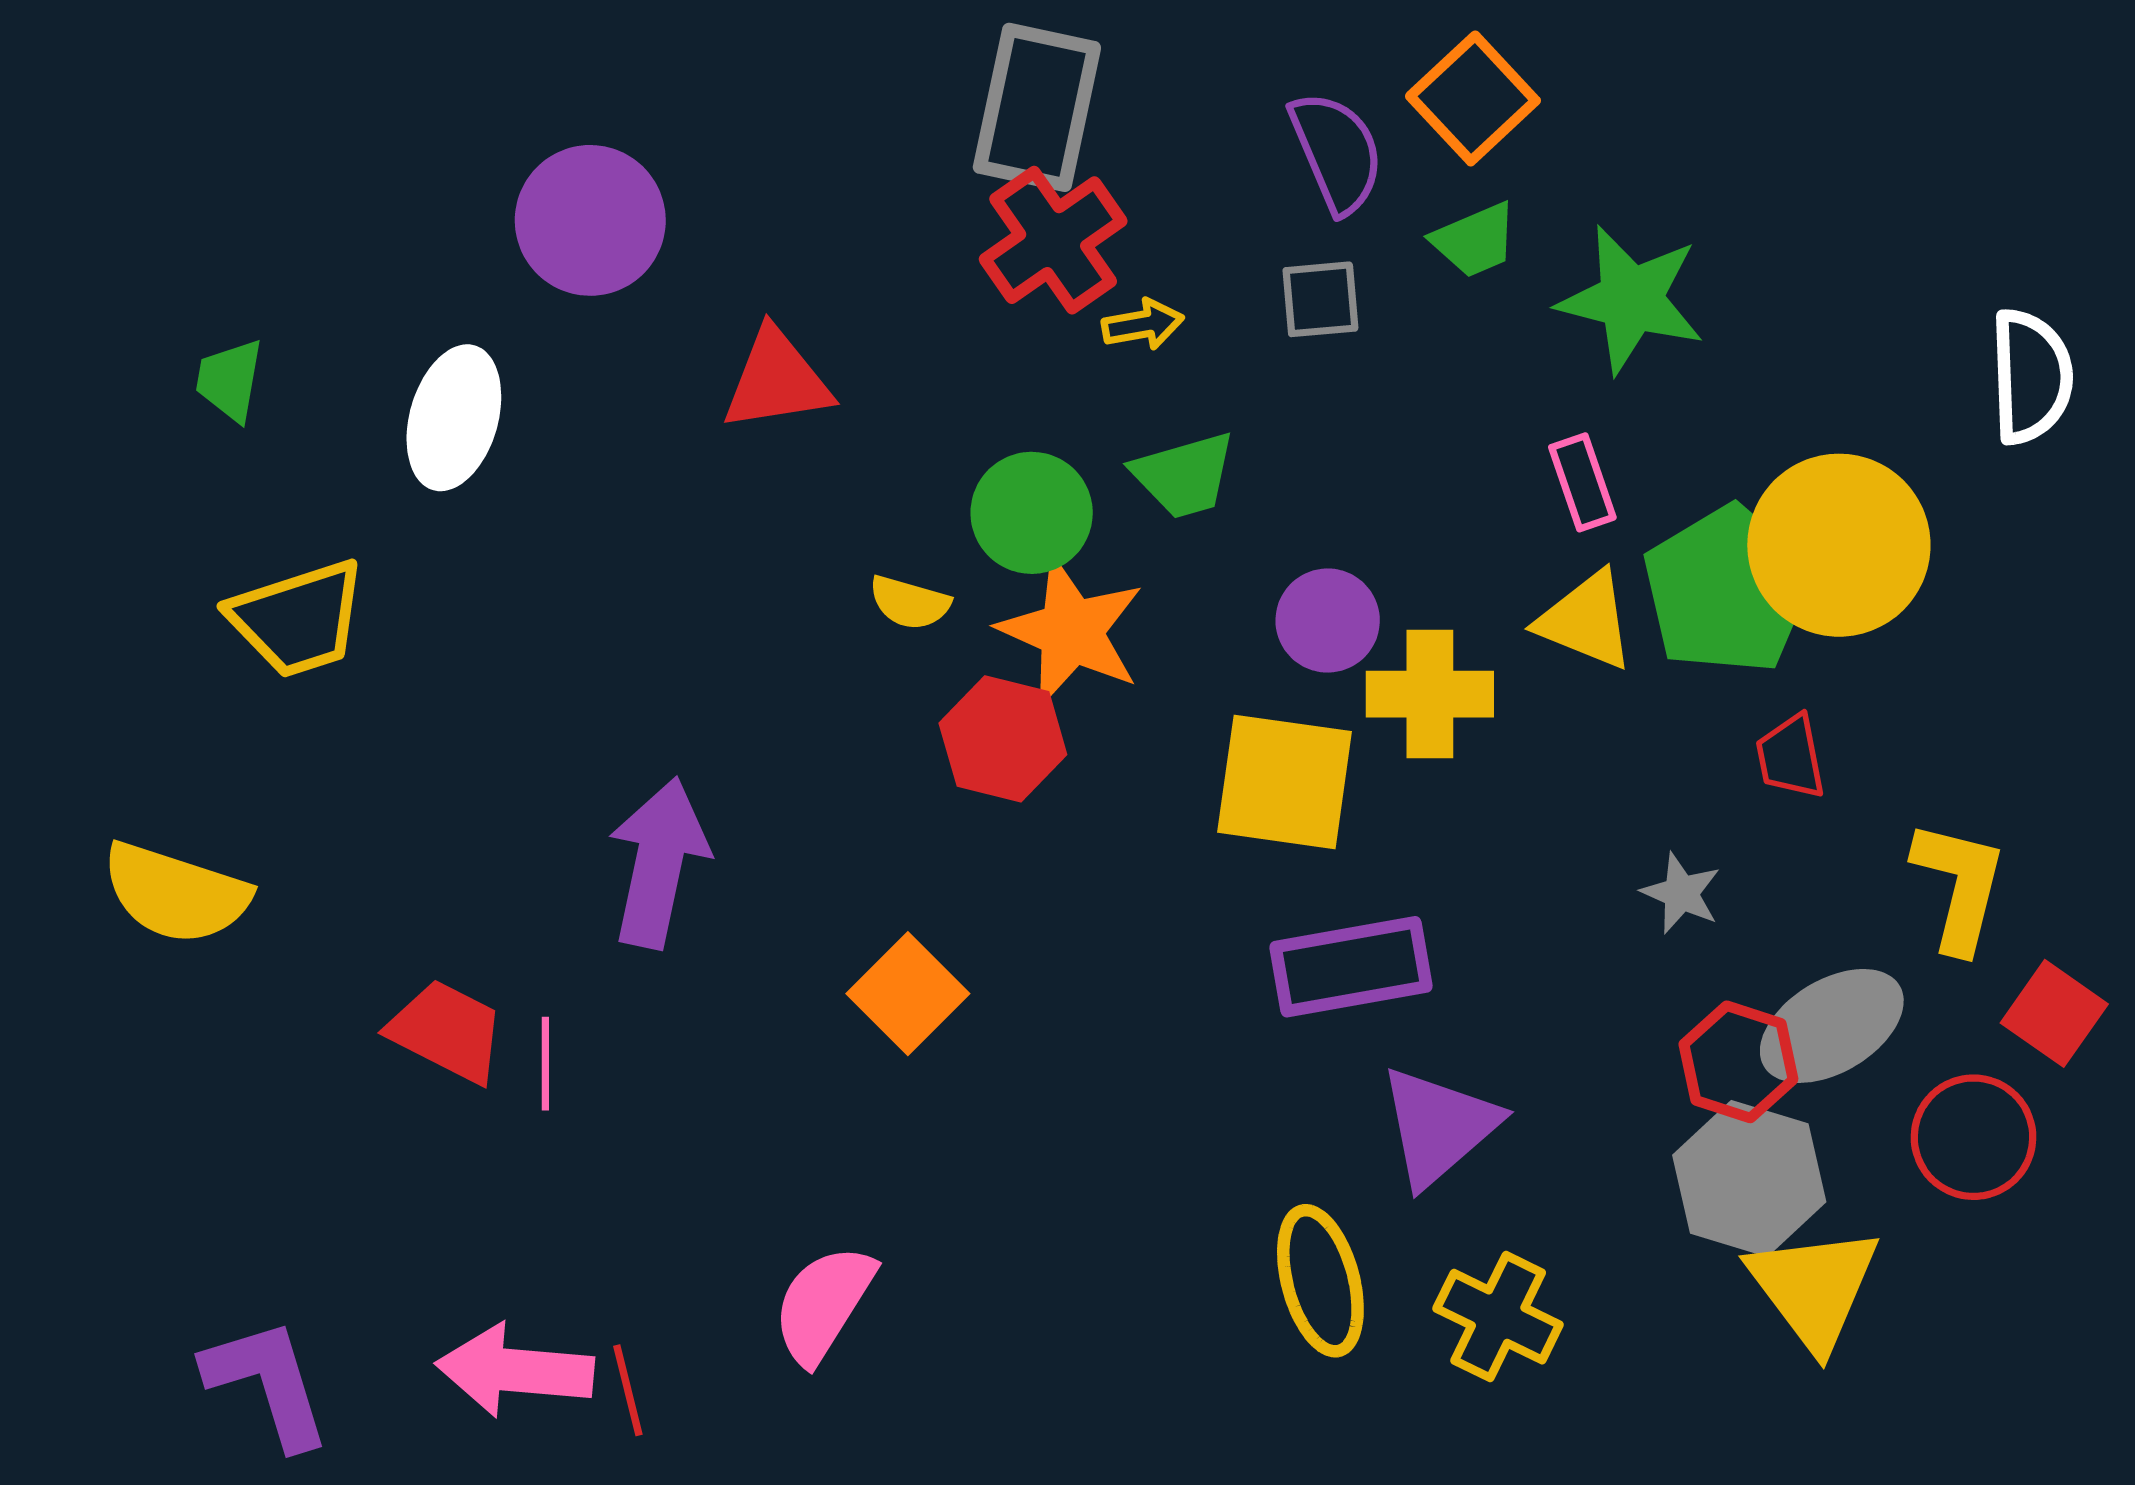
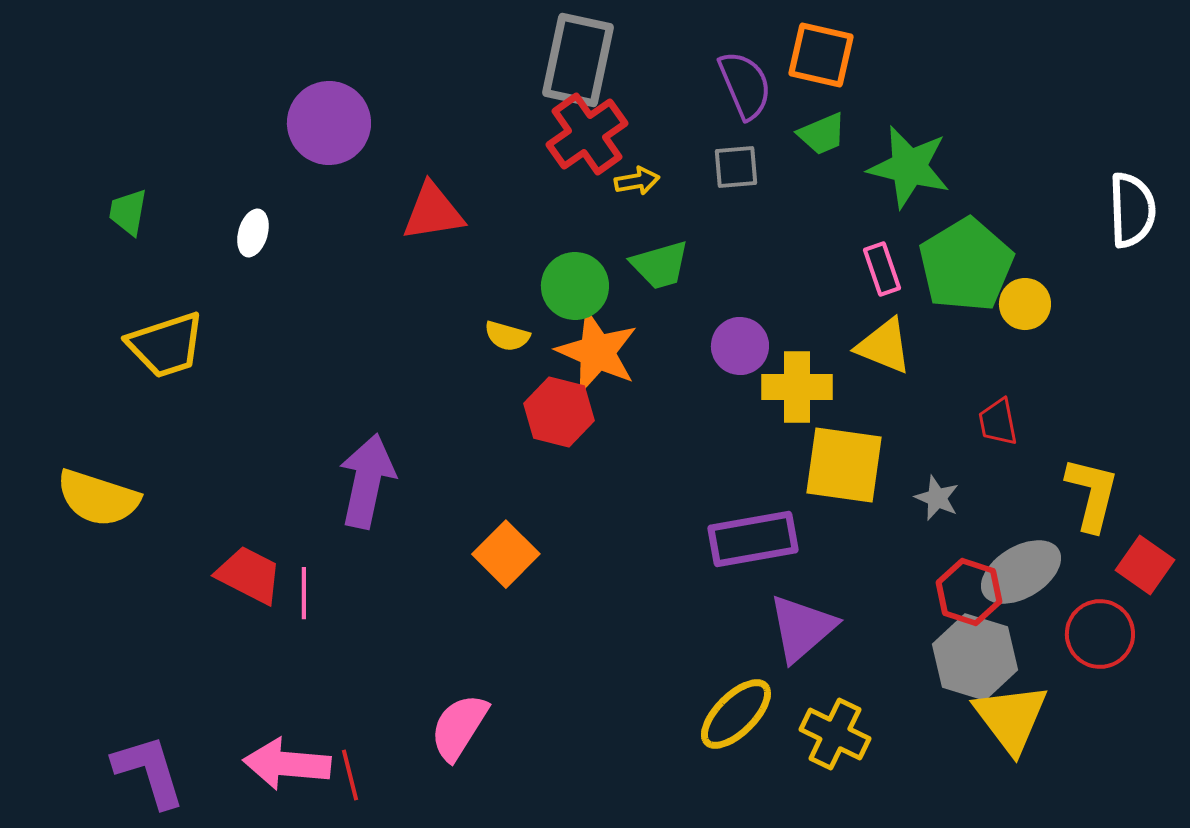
orange square: (1473, 98) -> (821, 55), turned -34
white ellipse: (454, 418) -> (253, 233), size x0.6
yellow circle: (1839, 545) -> (1025, 304), size x0.5
green pentagon: (1728, 590) -> (966, 265), moved
yellow square: (1285, 782) -> (844, 465), moved
yellow ellipse: (1320, 1281) -> (736, 714), turned 60

